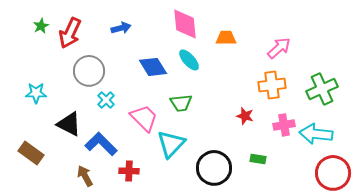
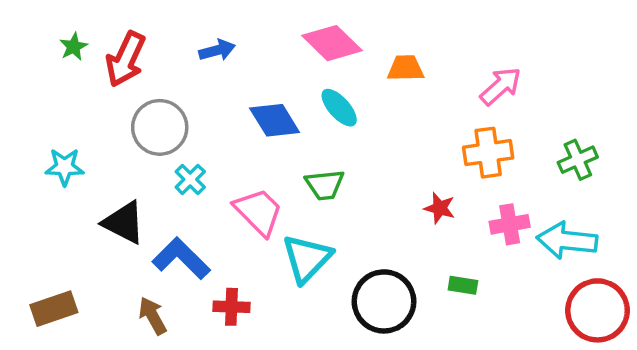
pink diamond: (185, 24) -> (332, 43), turned -40
green cross: (322, 89) -> (578, 160), size x0.7
brown rectangle: (31, 153) -> (54, 309), moved, turned -55

